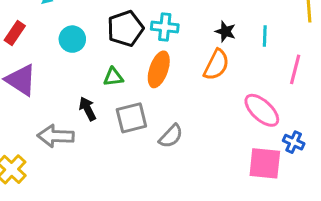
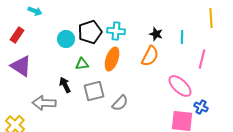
cyan circle: (72, 39) -> (66, 39), moved

